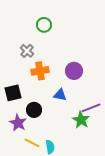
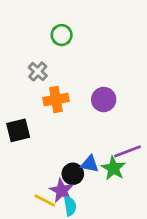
blue triangle: (60, 95) -> (90, 164), moved
black circle: (34, 110) -> (73, 174), moved
purple star: (18, 123) -> (62, 191), moved

